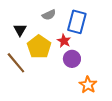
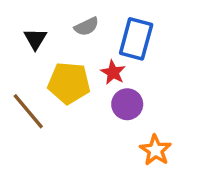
black triangle: (20, 30) -> (35, 39), moved
yellow pentagon: (39, 47) -> (69, 83), turned -30

